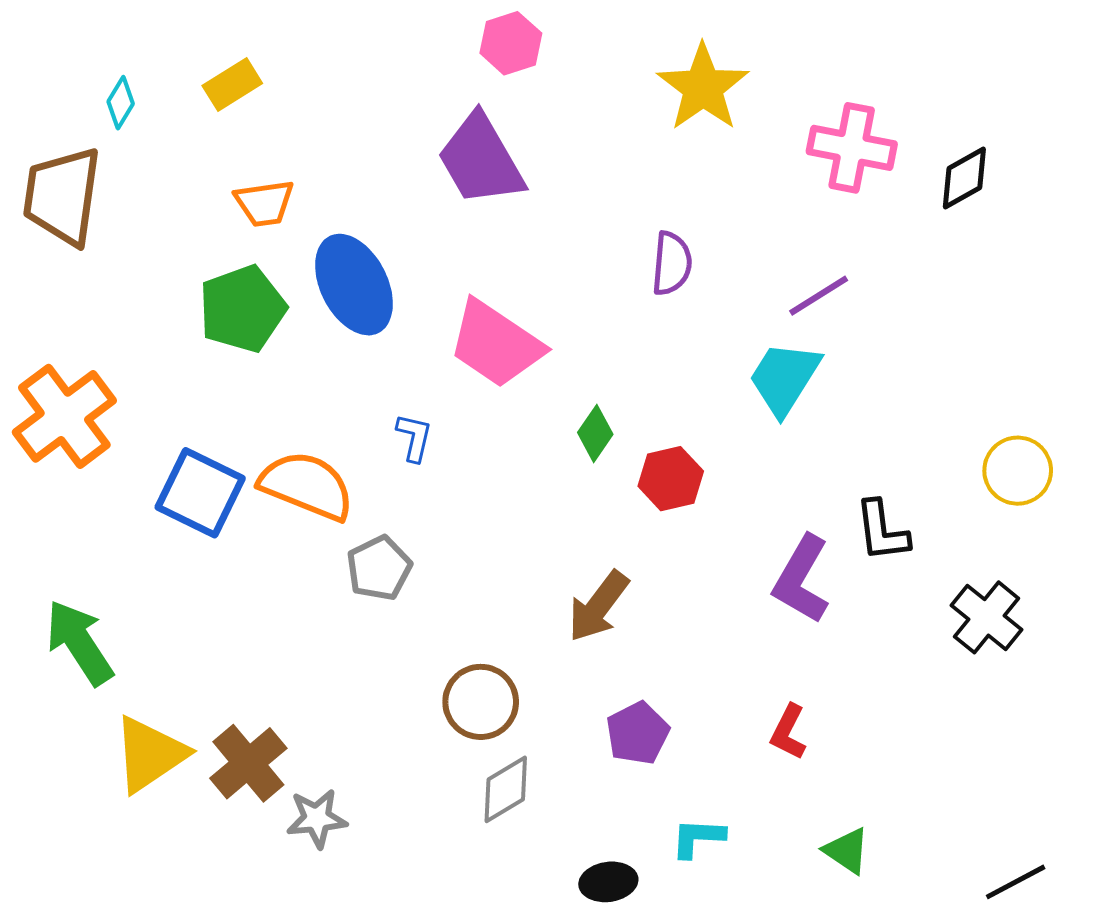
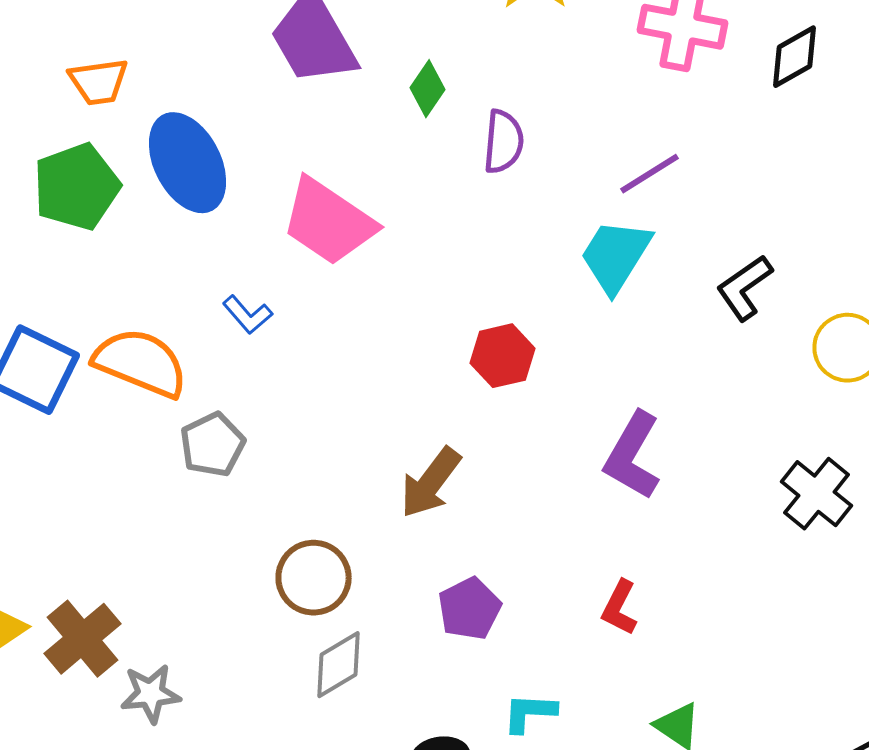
green diamond: (595, 433) -> (428, 89), moved
blue L-shape: (414, 437) -> (248, 315), turned 126
black L-shape: (882, 531) -> (744, 288), moved, turned 62

